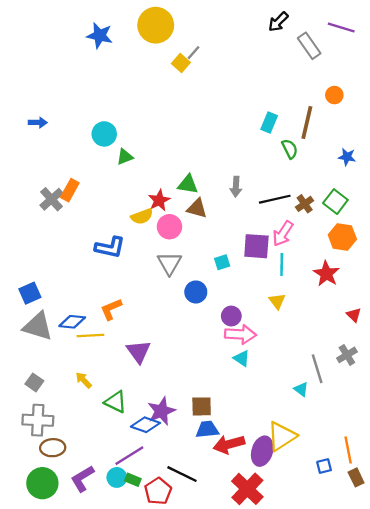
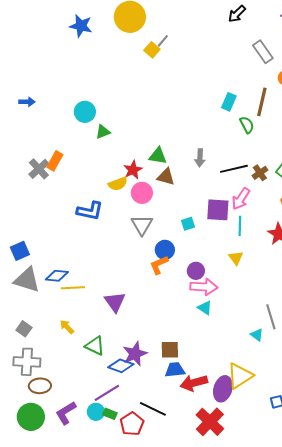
gray rectangle: (309, 46) -> (263, 52), moved
orange L-shape: (111, 309) -> (159, 265), moved

